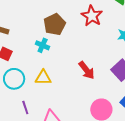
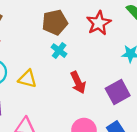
cyan cross: (43, 45) -> (59, 51), moved

